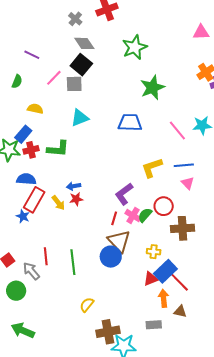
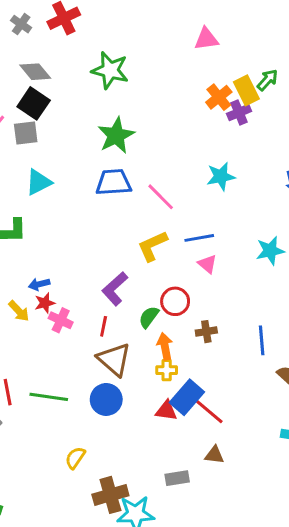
gray cross: (75, 19) -> (21, 24), moved
green star: (135, 47) -> (110, 70), turned -30
green star: (152, 88) -> (116, 135), moved
pink line: (177, 130) -> (161, 197), moved
pink cross: (133, 216) -> (61, 320), moved
brown cross: (183, 228) -> (206, 332), size x0.6
blue circle: (111, 257) -> (106, 399), moved
green line: (73, 262) -> (49, 397), turned -70
red triangle: (151, 279) -> (166, 411), turned 35
orange arrow: (164, 298) -> (165, 346), moved

